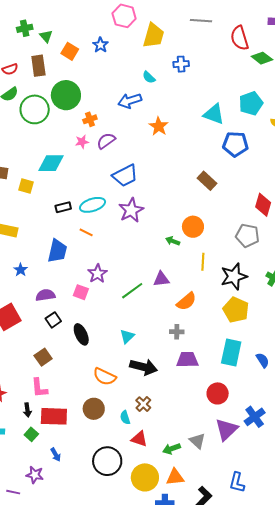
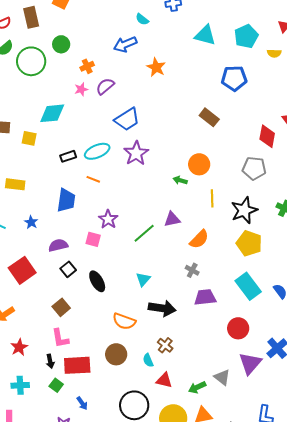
green circle: (66, 95) -> (61, 44), size x0.6
cyan triangle: (214, 114) -> (205, 35), moved
gray cross: (177, 332) -> (192, 270), turned 32
cyan rectangle: (231, 353) -> (248, 286), turned -44

